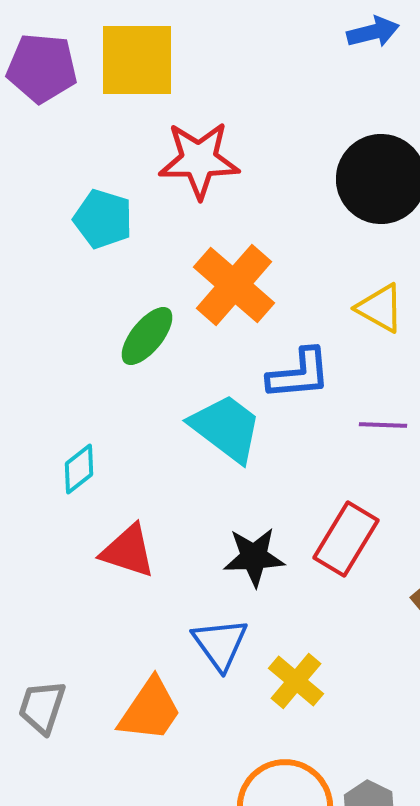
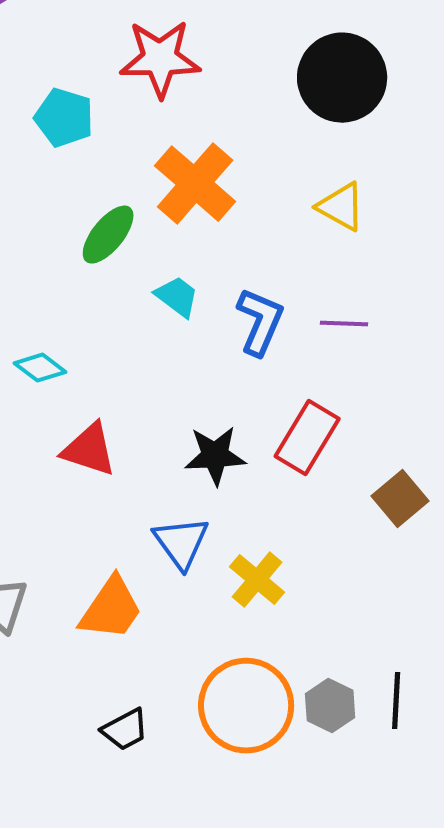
blue L-shape: (299, 374) -> (260, 322), moved, turned -62
cyan trapezoid: (226, 428) -> (177, 297), moved, size x0.6
cyan diamond: (79, 469) -> (40, 368), turned 75

